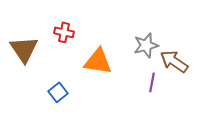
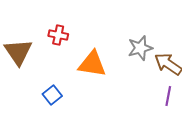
purple line: (152, 82) -> (168, 96), moved

